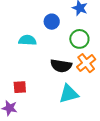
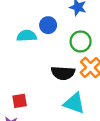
cyan semicircle: (27, 40) -> (27, 36), moved
cyan triangle: (69, 94) -> (74, 103), turned 40

